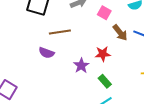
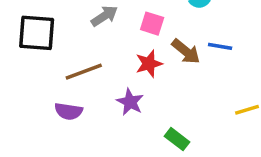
red star: (103, 54) -> (149, 64), moved
purple star: (81, 66) -> (130, 102), moved

